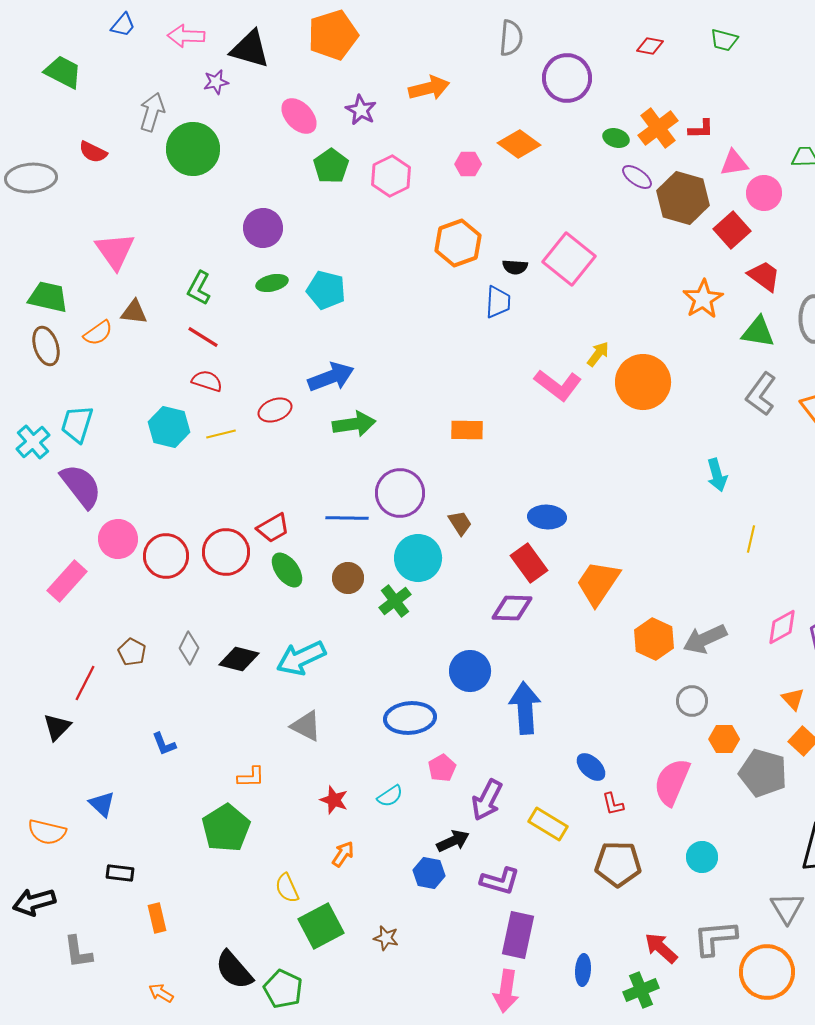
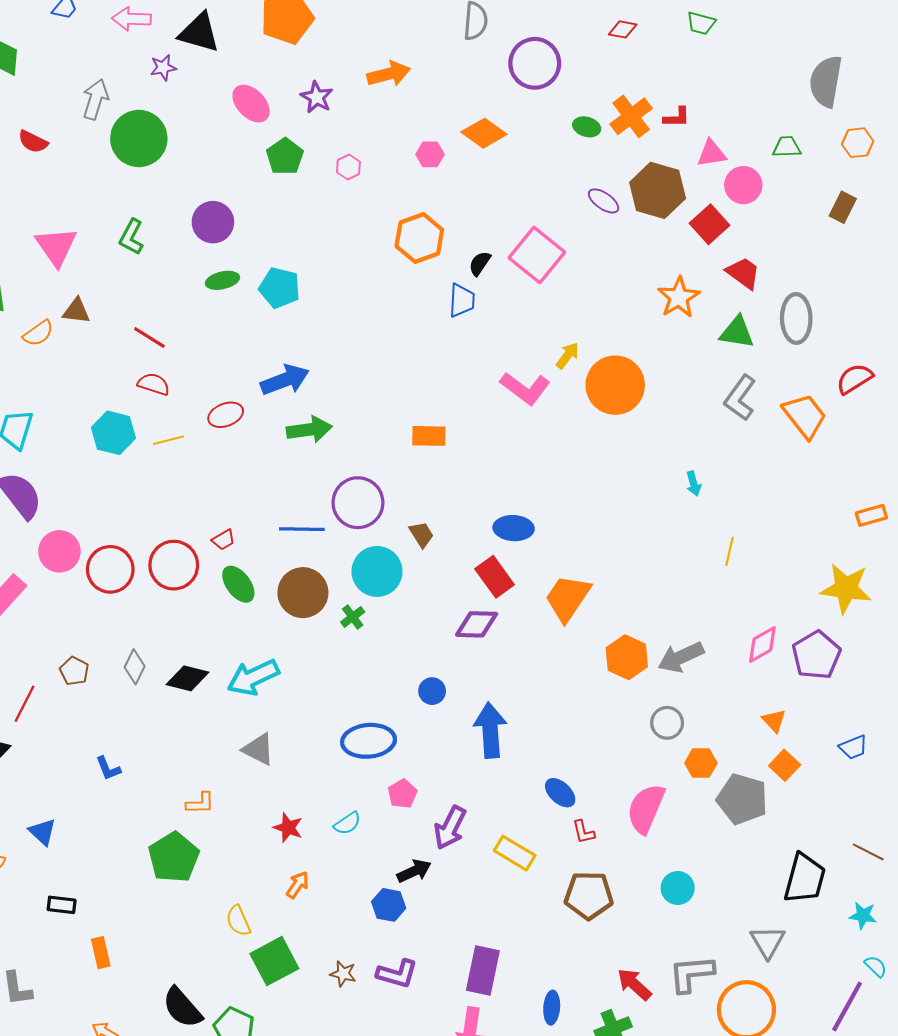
pink hexagon: (391, 176) -> (348, 167), size x0.6
purple ellipse: (637, 177) -> (604, 201), moved
black semicircle: (515, 267) -> (480, 263), turned 120
green L-shape: (199, 288) -> (131, 237), moved
cyan arrow: (717, 475) -> (694, 484), size x0.7
red trapezoid: (273, 528) -> (224, 540), size x0.7
brown circle: (348, 578) -> (303, 593), size x1.5
green cross: (395, 601) -> (353, 617), size x0.7
blue circle: (470, 671) -> (432, 691), size x0.6
purple L-shape: (500, 881) -> (397, 974), moved

